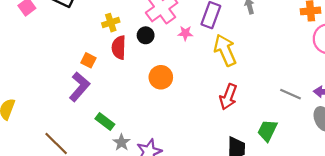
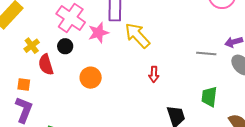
pink star: (185, 33) -> (98, 33), size x1.5
red arrow: (228, 97) -> (154, 74), size x0.7
green trapezoid: (267, 131) -> (209, 97), moved

